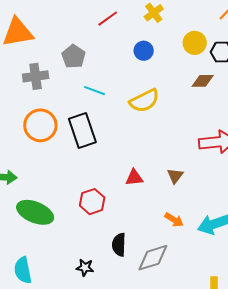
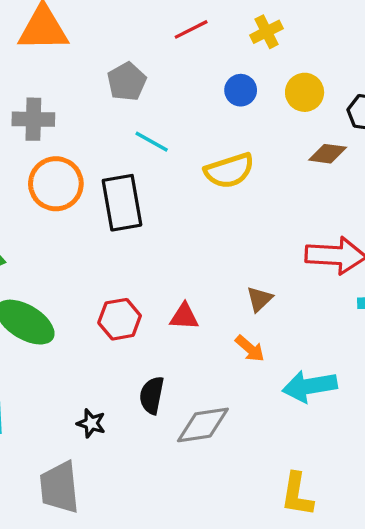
yellow circle: (195, 43) -> (305, 92), moved
gray cross: (36, 76) -> (33, 119), moved
red triangle: (134, 178) -> (184, 317), moved
orange arrow: (174, 220) -> (250, 349), moved

